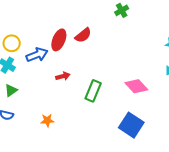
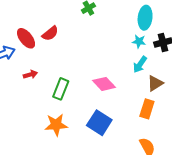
red ellipse: (59, 40) -> (26, 38), turned -60
orange star: (47, 120) -> (56, 125), moved, size x1.6

